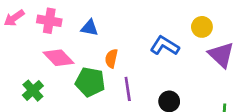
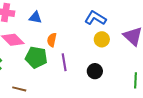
yellow circle: (202, 27) -> (102, 39), moved
blue L-shape: (165, 46) -> (95, 18), moved

